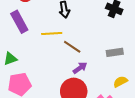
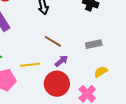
yellow line: (52, 33) -> (30, 65), moved

